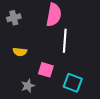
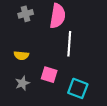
gray cross: (14, 18) -> (26, 14), moved
gray star: (28, 86) -> (22, 83), moved

